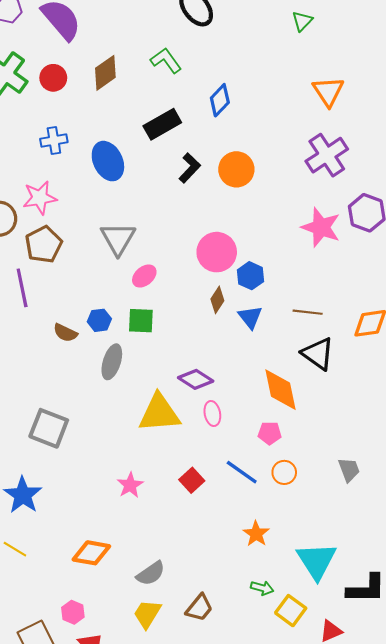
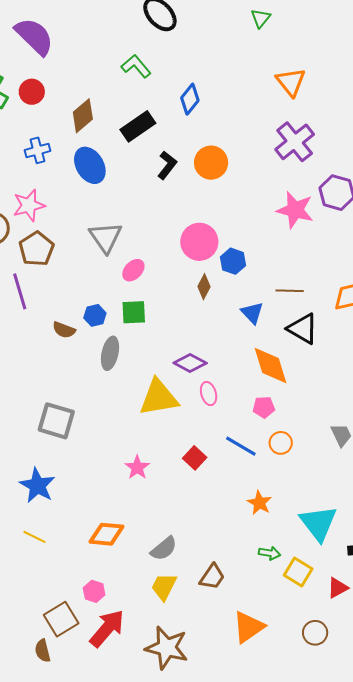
brown diamond: (105, 73) -> (83, 116), moved
blue triangle: (250, 317) -> (252, 313), moved

